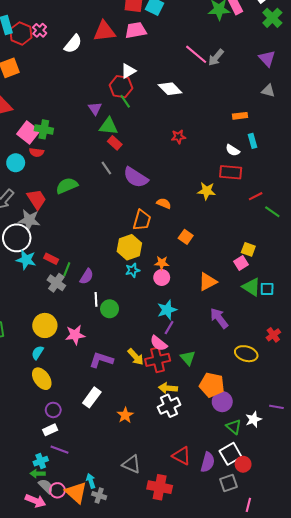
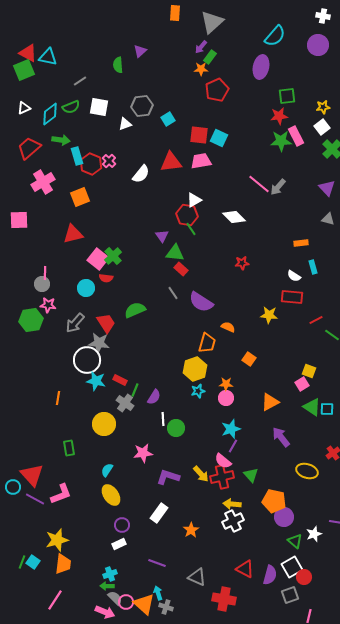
green cross: (44, 129) -> (113, 256), turned 36
yellow circle: (45, 325) -> (104, 424), moved
purple line: (59, 450) -> (157, 563), moved

